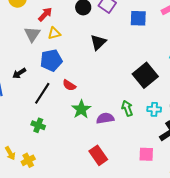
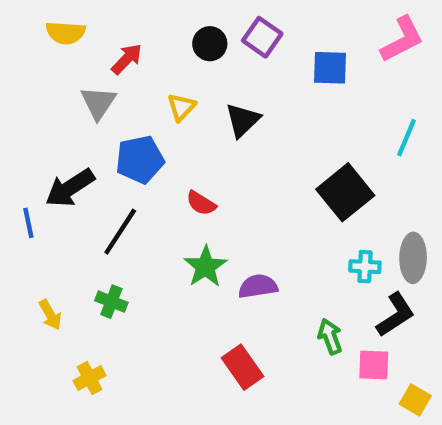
yellow triangle: (54, 33) -> (181, 107), moved, turned -32
black arrow: (19, 73) -> (70, 188), size x1.6
red semicircle: (69, 85) -> (201, 203), moved
green arrow: (127, 108) -> (330, 337), moved
yellow arrow: (10, 153) -> (50, 315), moved
pink square: (146, 154) -> (374, 365), moved

